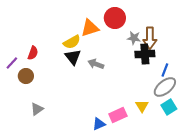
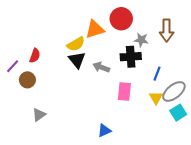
brown arrow: (150, 38) -> (167, 30), moved
black cross: (145, 54) -> (131, 57), moved
blue line: (165, 70) -> (157, 74), moved
yellow triangle: (142, 106) -> (156, 98), moved
pink rectangle: (118, 115) -> (124, 91), moved, turned -60

